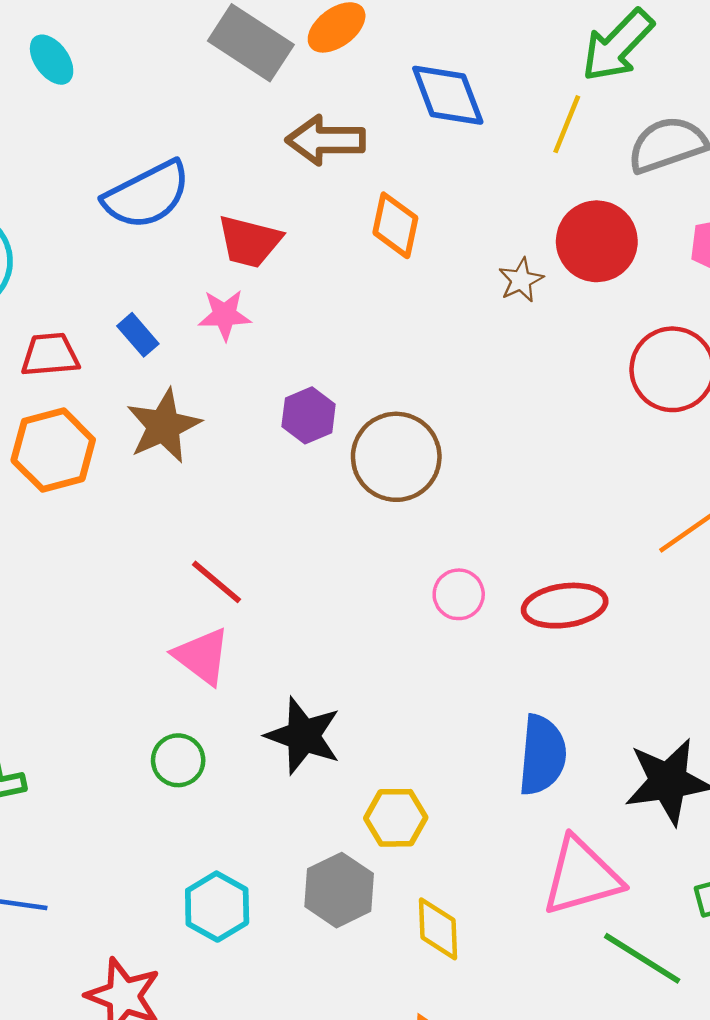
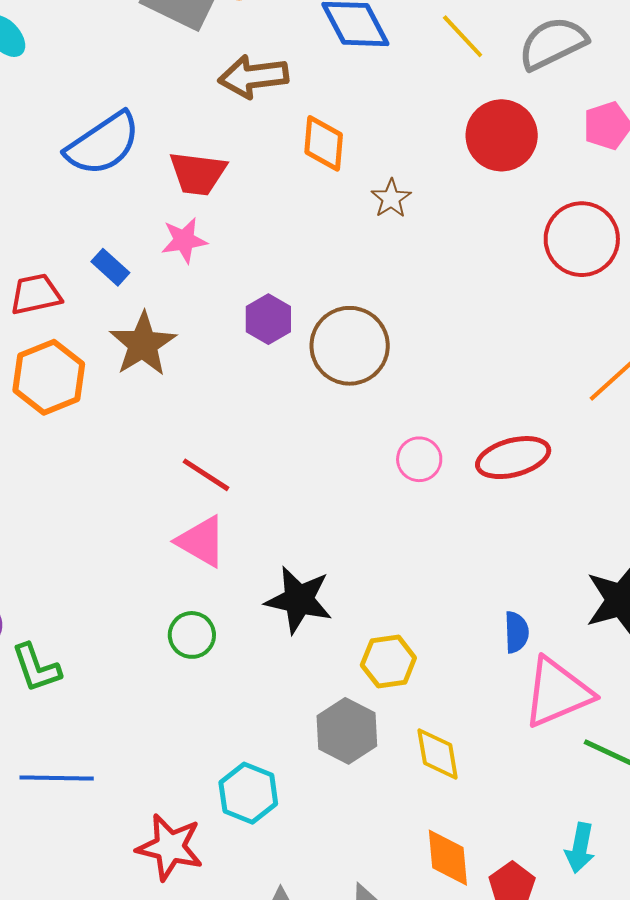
yellow line: (567, 124) -> (463, 36), turned -58
brown star: (521, 280) -> (391, 198), moved
blue semicircle: (542, 755) -> (516, 632), moved, size x0.6
cyan hexagon: (217, 907) -> (248, 793), moved

